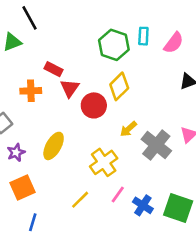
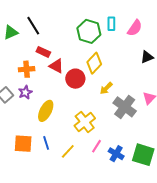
black line: (30, 18) -> (33, 26), moved
red triangle: (70, 88) -> (56, 66), turned -35
yellow arrow: (128, 129) -> (106, 88), moved
purple star: (16, 152) -> (25, 92), moved
orange square: (22, 187) -> (23, 144), turned 30
blue line: (33, 222) -> (46, 143), moved, turned -32

